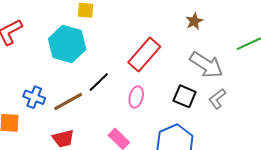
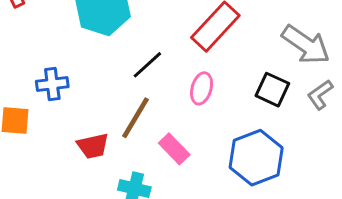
blue cross: (34, 97) -> (52, 84), turned -30
brown line: (68, 102) -> (135, 118), moved, turned -32

